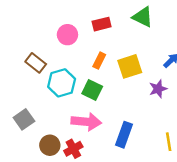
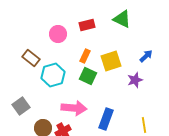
green square: (92, 90) -> (88, 76), moved

